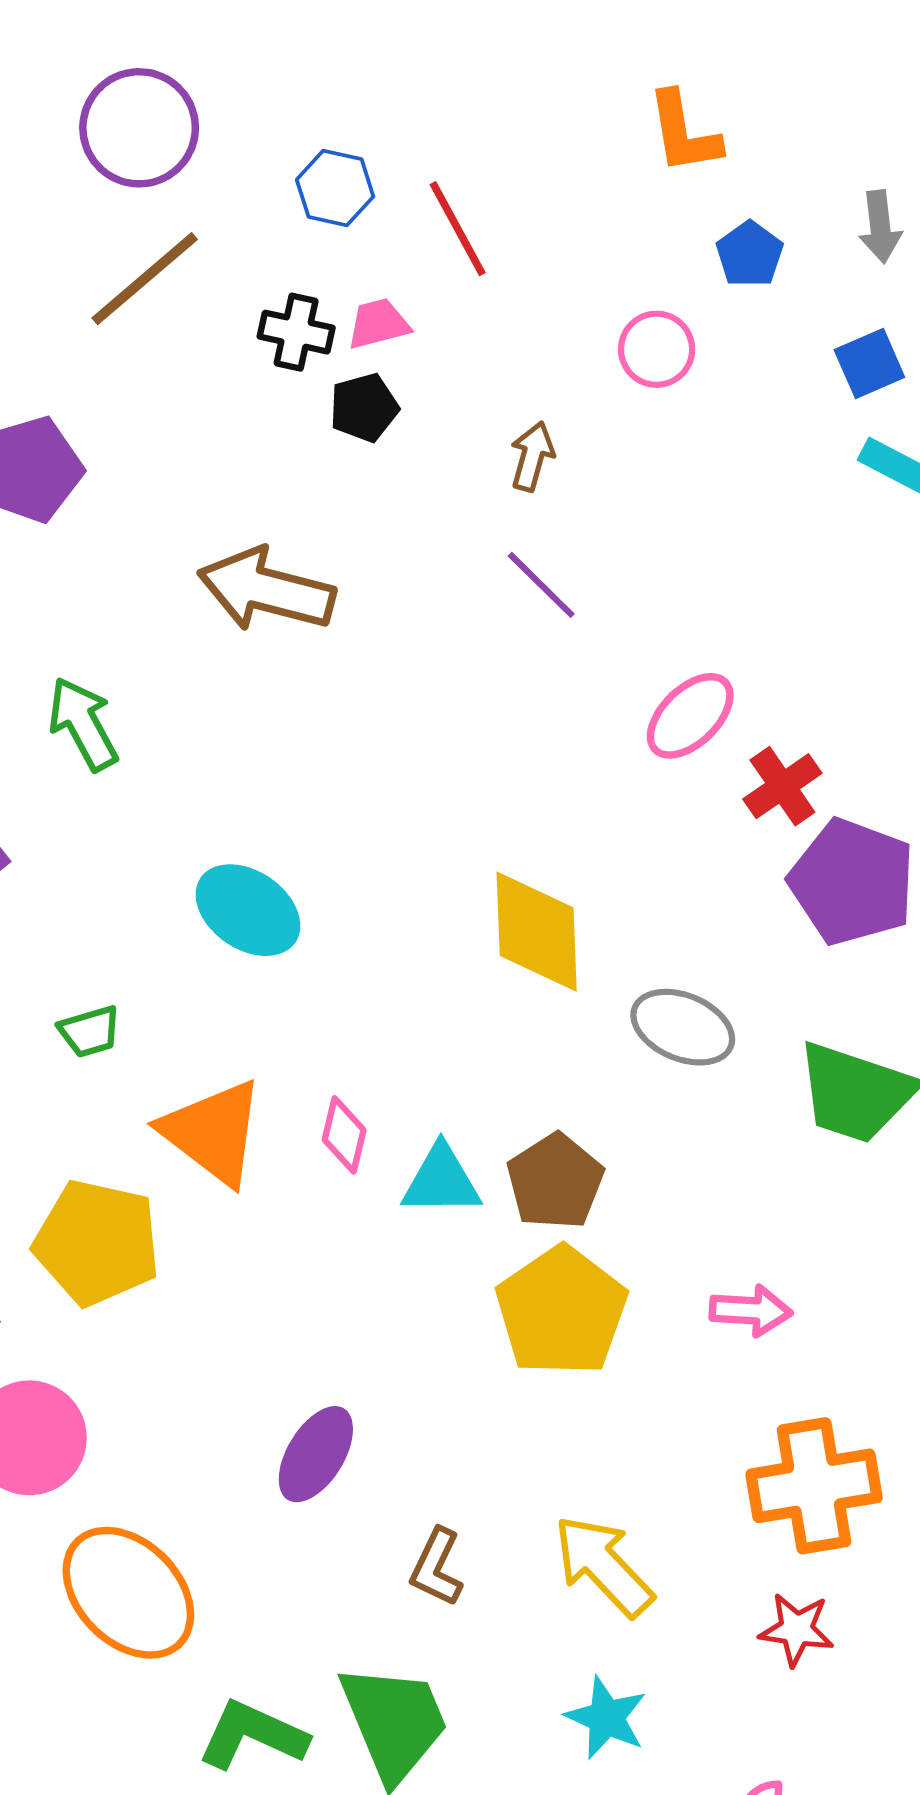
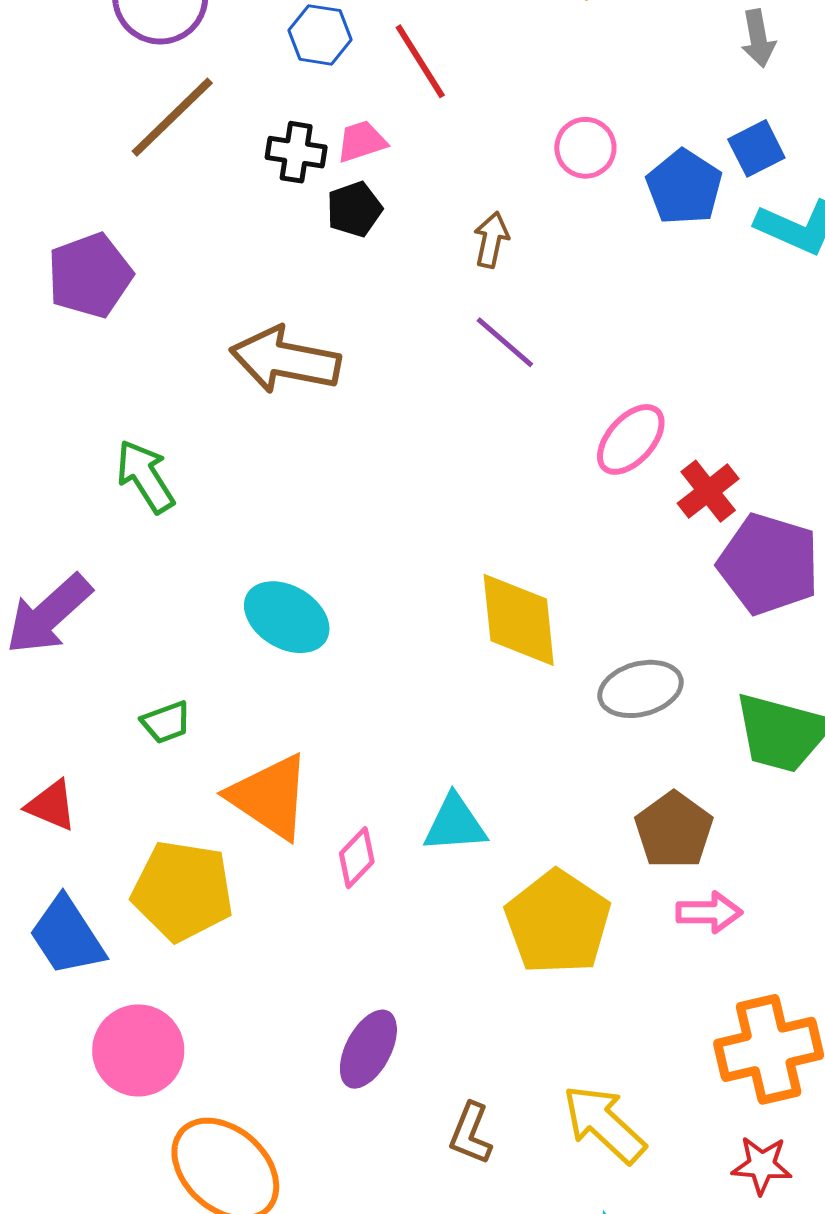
blue pentagon: (750, 254) -> (684, 187), moved, size x1.4
gray ellipse: (683, 1027) -> (641, 689), turned -34
pink diamond: (344, 1135) -> (357, 858), moved, turned 34
brown pentagon: (555, 1181) -> (674, 830), moved

